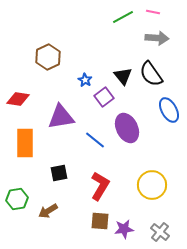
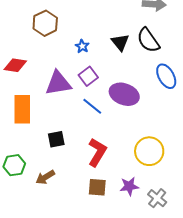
purple square: (104, 97) -> (88, 76), moved
purple ellipse: (127, 128) -> (124, 94), turned -44
purple star: (124, 229) -> (129, 186), moved

